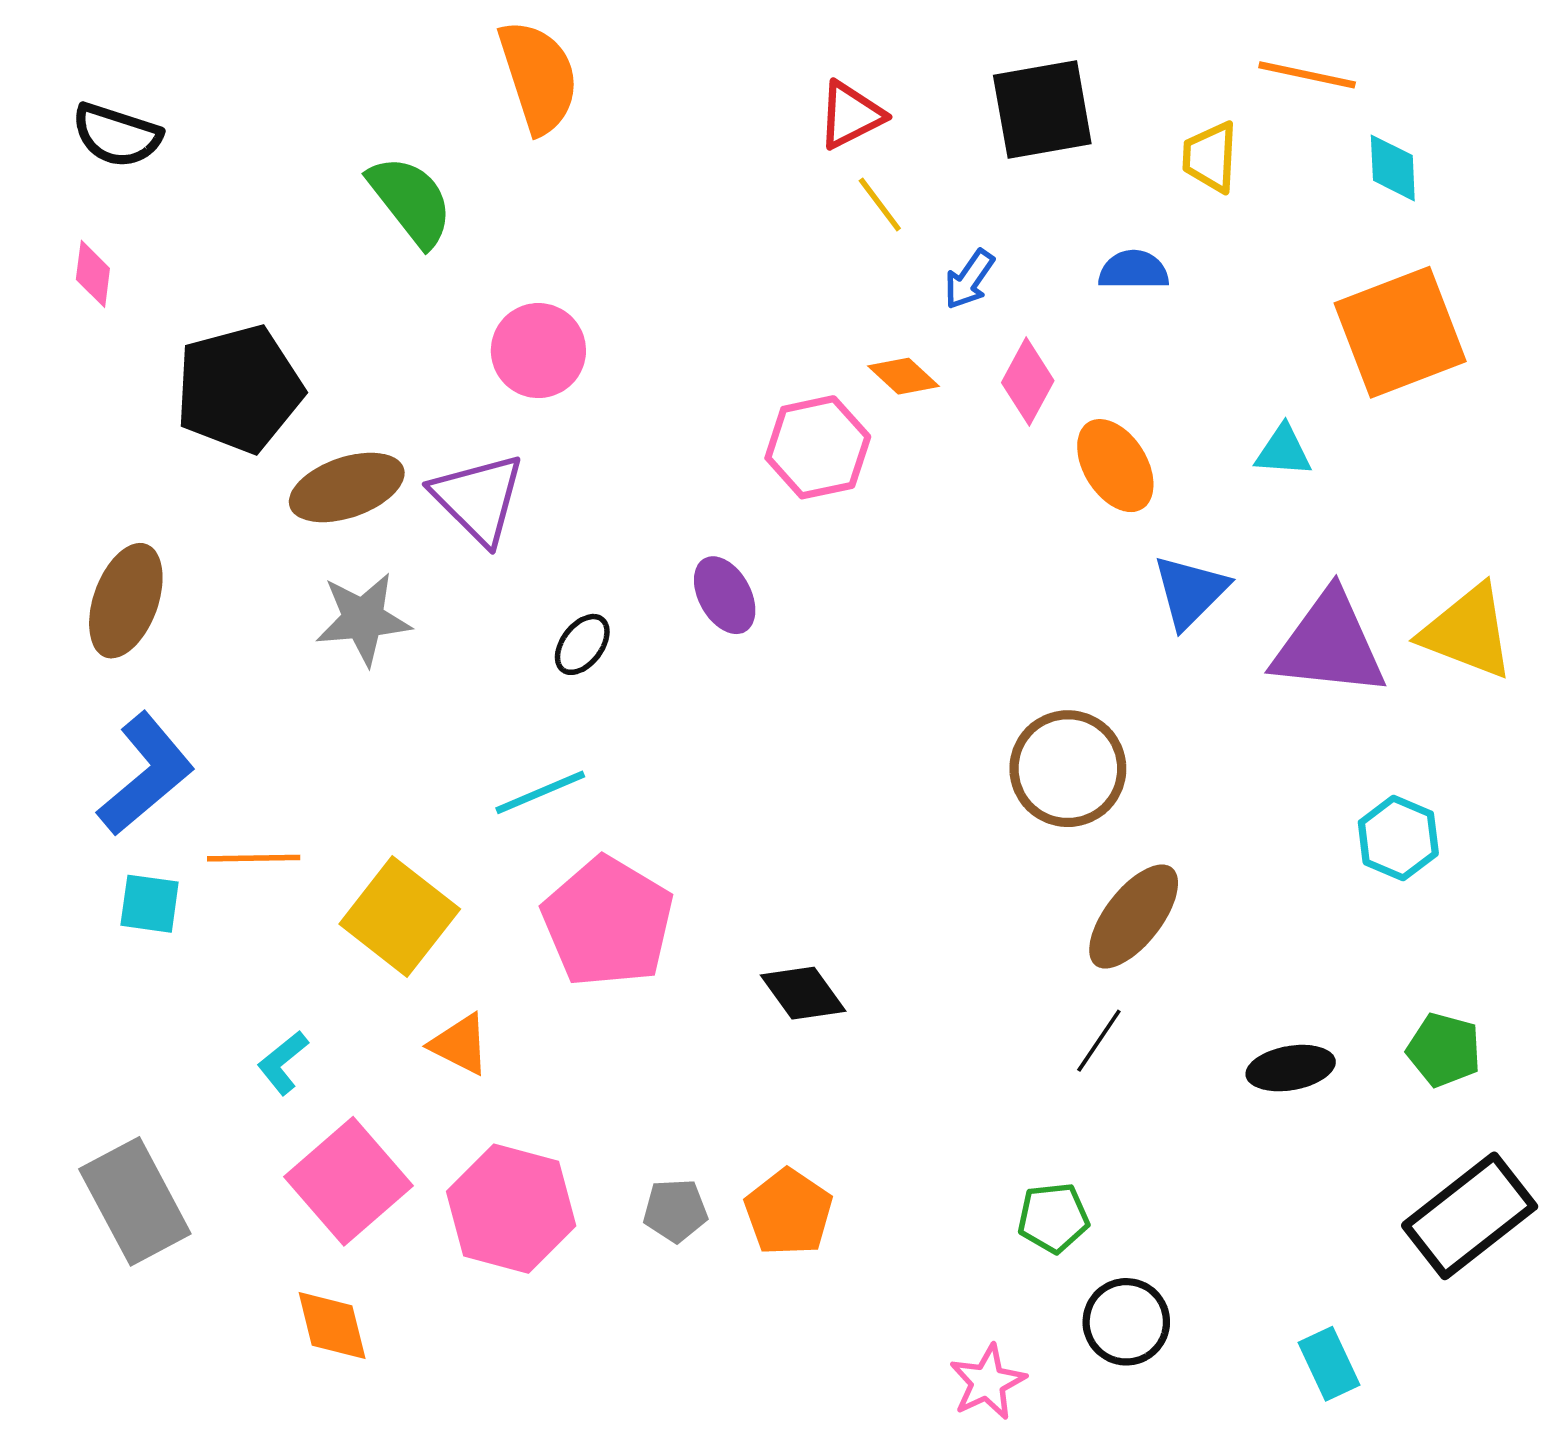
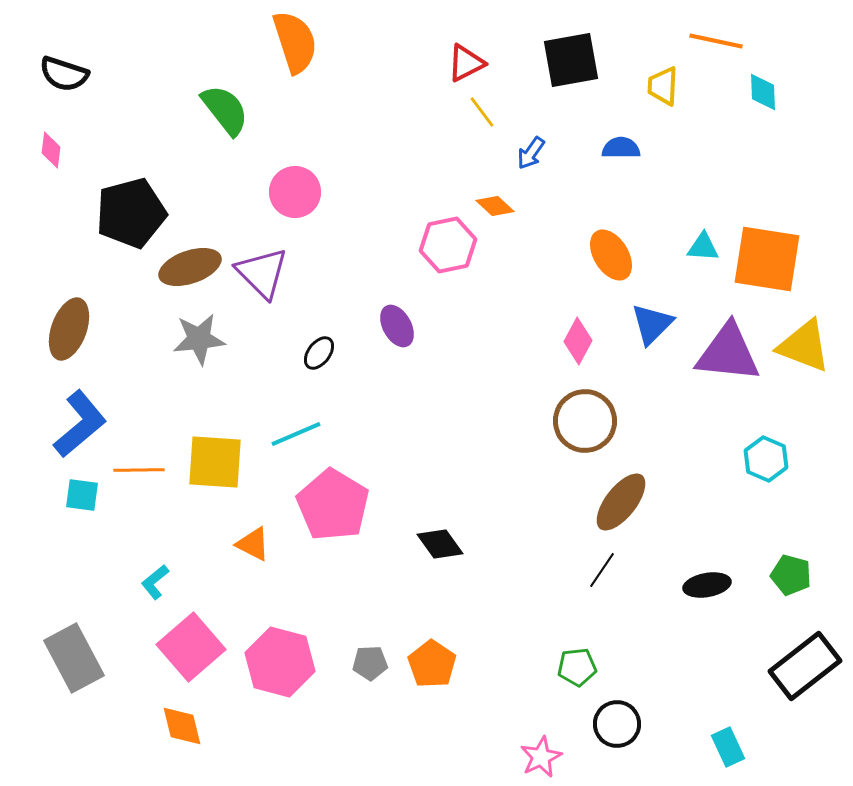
orange square: (1400, 332) -> (767, 259), moved, turned 30
pink diamond: (1028, 382) -> (578, 341), moved
yellow square: (400, 917) -> (215, 462), moved, turned -34
orange triangle: (460, 1044) -> (253, 544), moved

